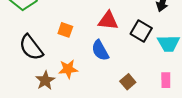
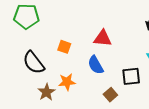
black square: (141, 31) -> (131, 76), moved, turned -36
brown square: (128, 82) -> (110, 95), moved

